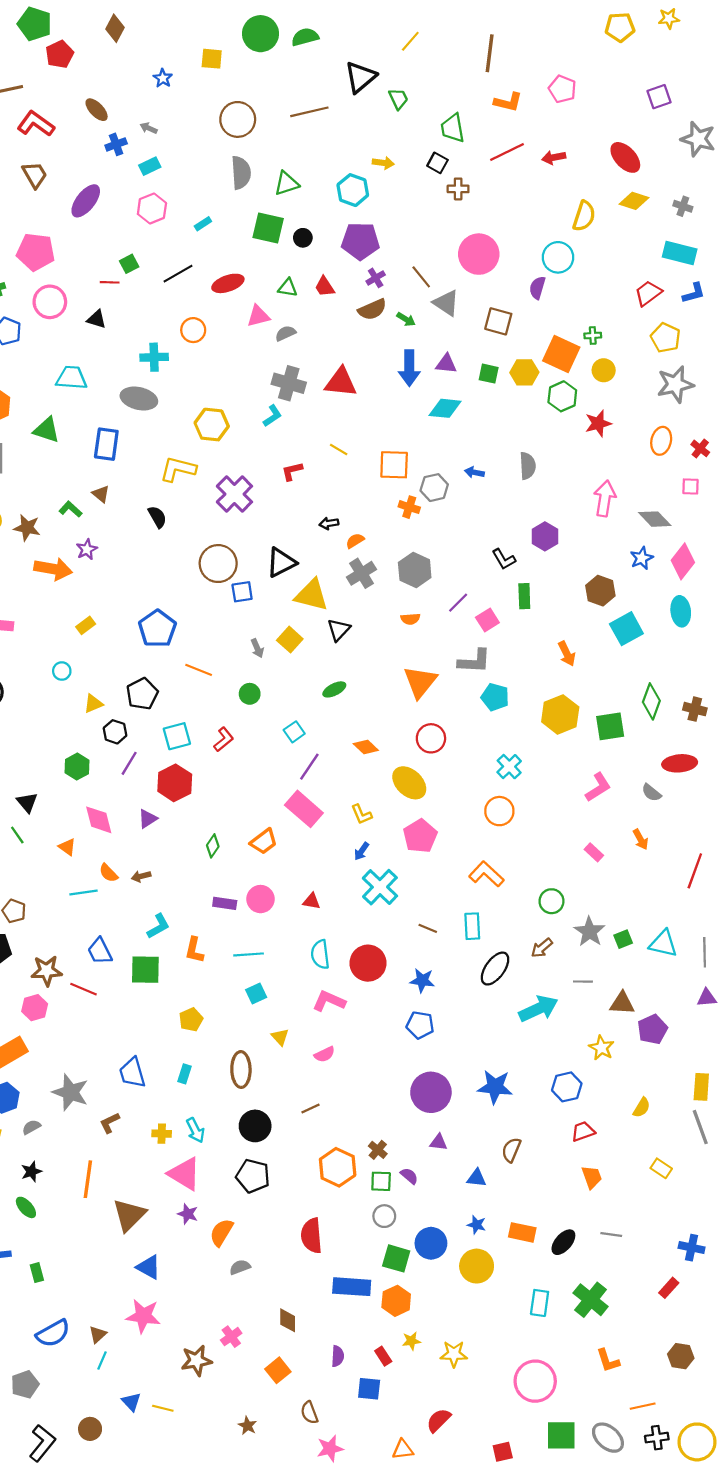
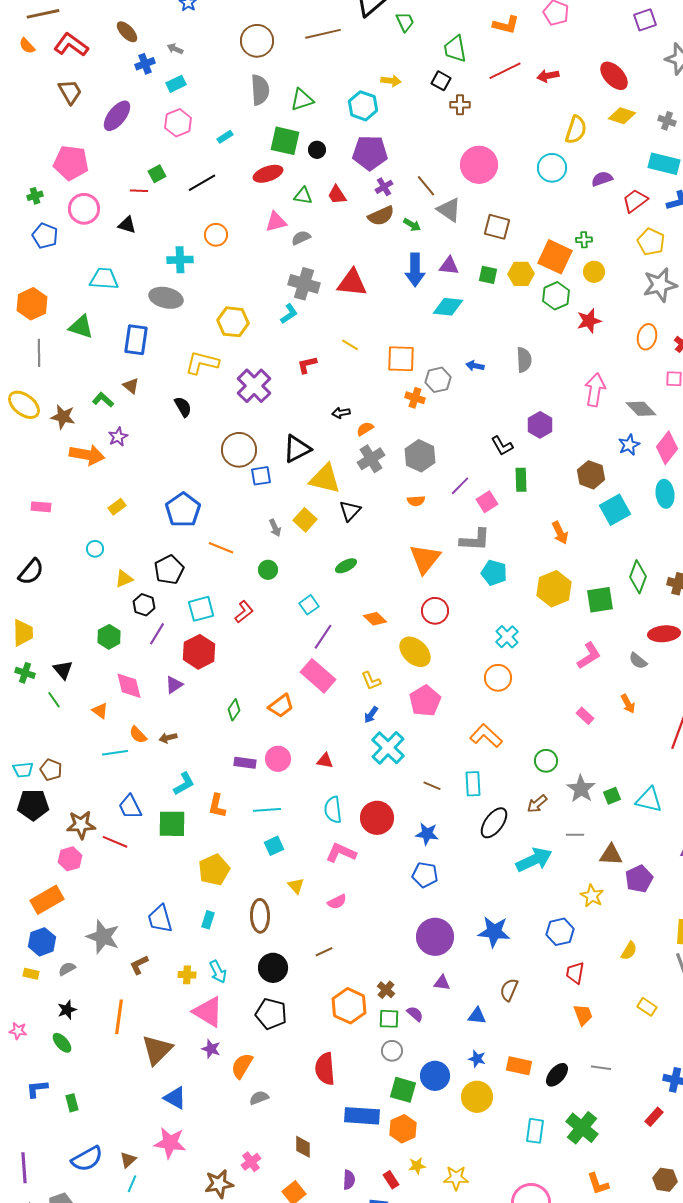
red ellipse: (228, 283) -> (268, 174), moved
purple semicircle: (537, 288) -> (602, 179), moved, turned 55
yellow pentagon: (191, 1020) -> (214, 870), size x1.4
red trapezoid: (583, 1131) -> (575, 973), turned -60

